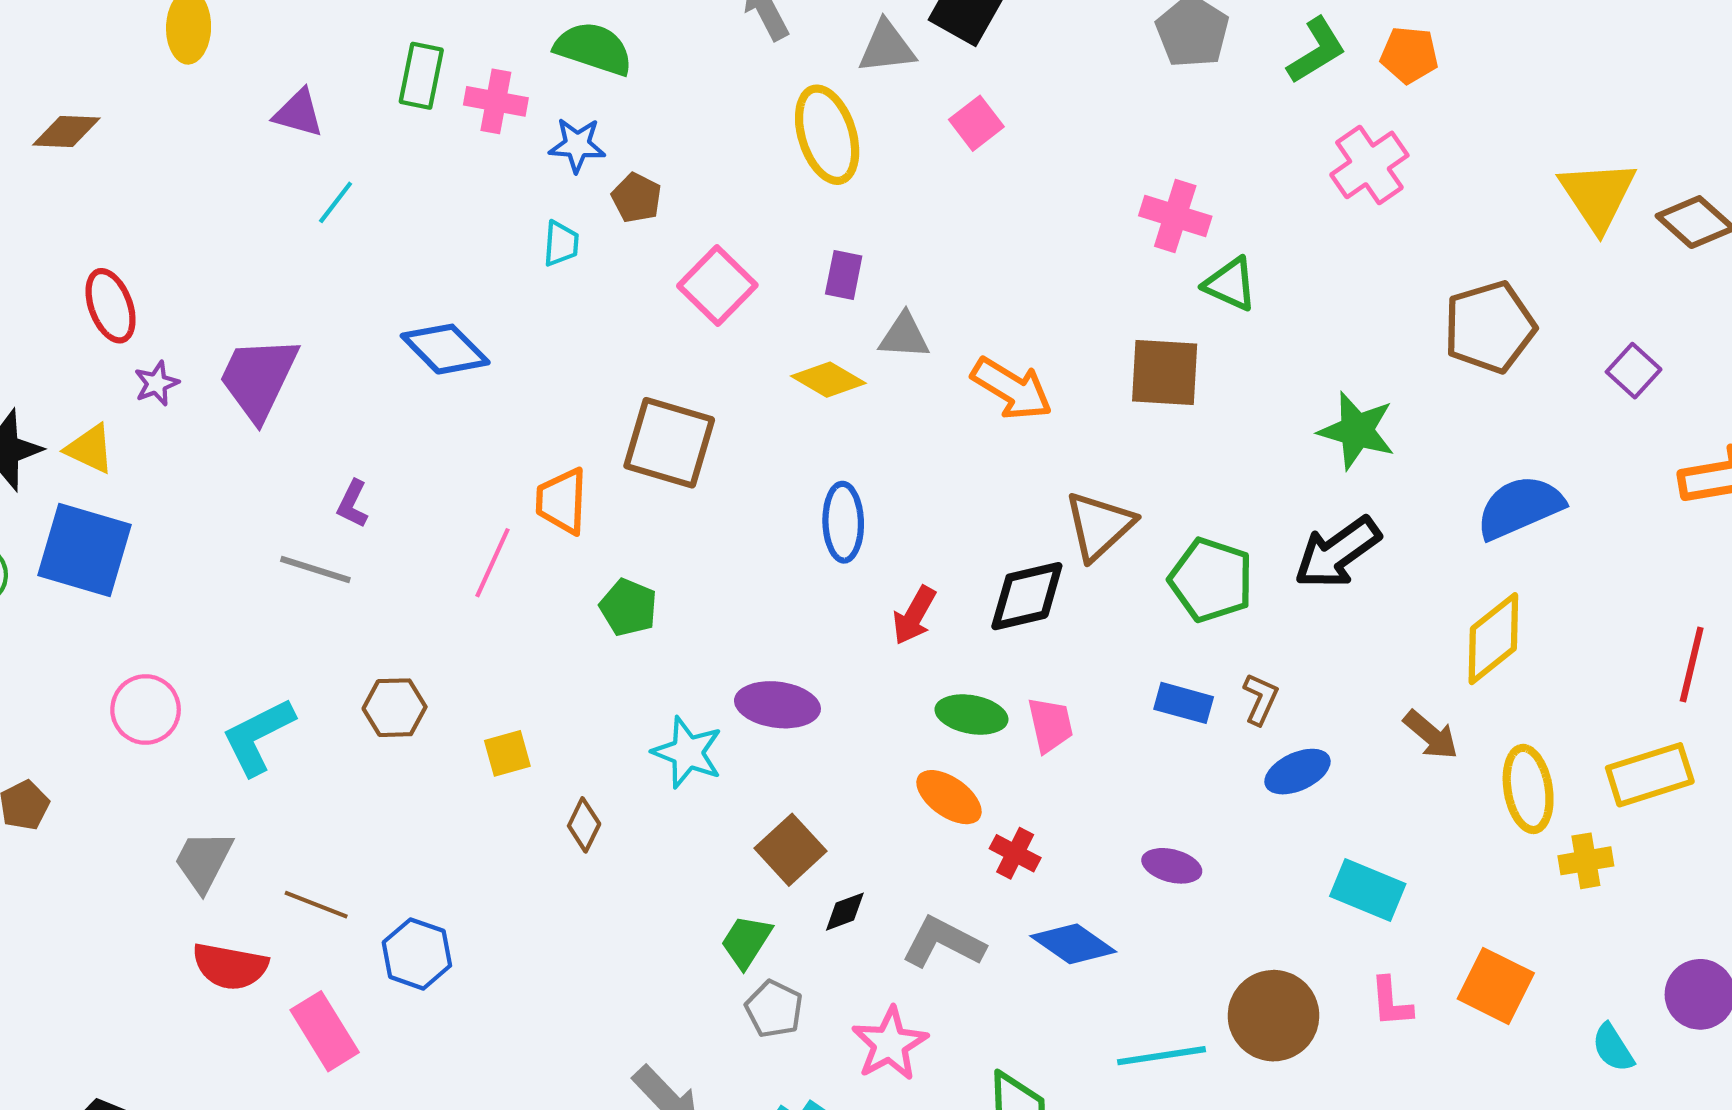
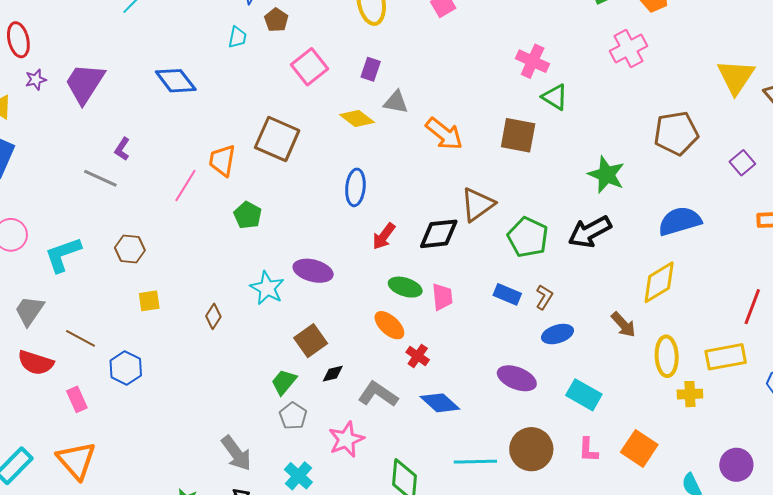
yellow square: (507, 753) -> (149, 301), moved
purple ellipse: (1172, 866) -> (517, 378), moved, size x1.4
pink rectangle: (325, 1031) -> (77, 399), size x0.7

